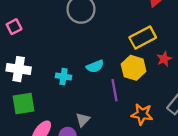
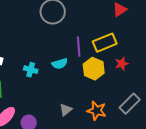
purple line: (115, 90) -> (79, 47), moved
gray triangle: (83, 120) -> (66, 110), moved

